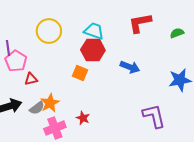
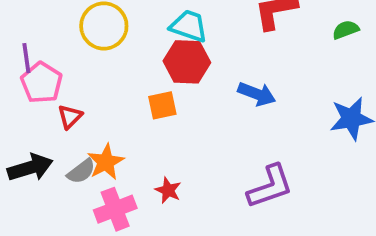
orange square: (80, 73) -> (162, 105), turned -35
red triangle: (31, 79) -> (70, 117), turned -32
purple L-shape: (154, 116) -> (270, 186), moved, turned 84

